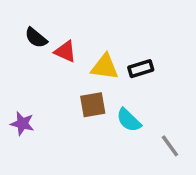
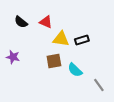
red triangle: (65, 51) -> (46, 22), moved
purple star: (22, 124) -> (13, 57), moved

